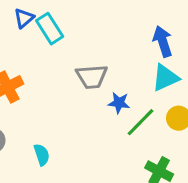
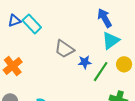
blue triangle: (24, 18) -> (14, 21), turned 32
gray trapezoid: (92, 77) -> (64, 49), turned 50

